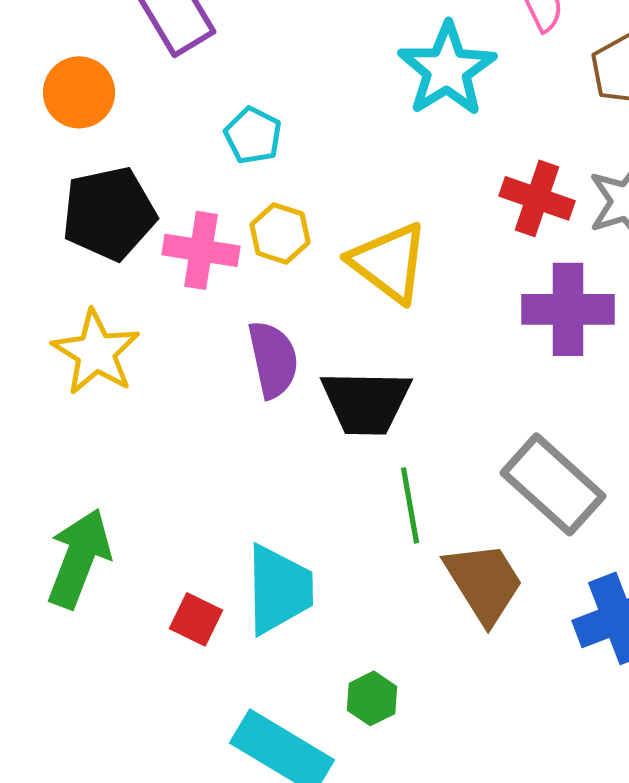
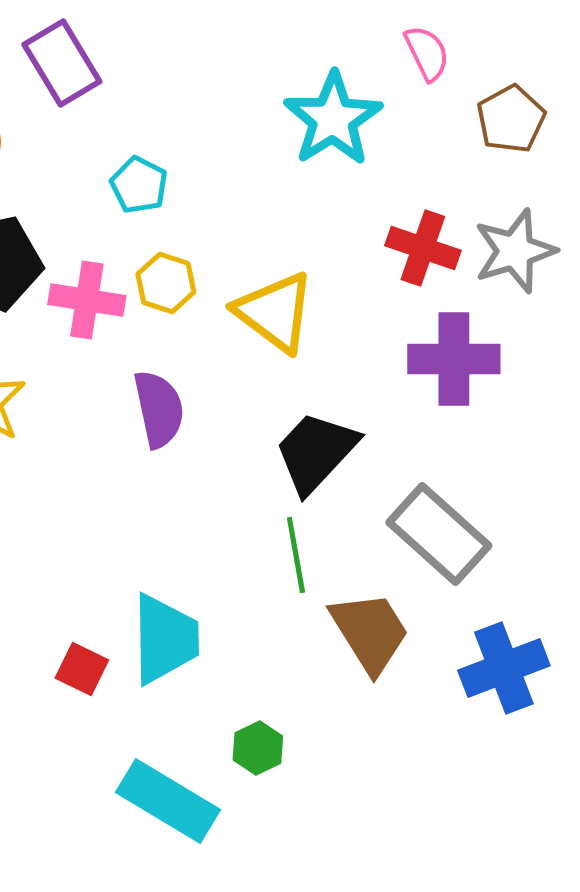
black trapezoid: (366, 402) -> (316, 452), moved, turned 132

